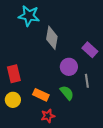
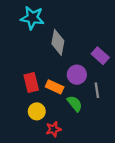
red rectangle: (14, 74) -> (31, 82), moved
orange rectangle: (41, 95) -> (55, 87), moved
yellow circle: (13, 100) -> (37, 111), moved

